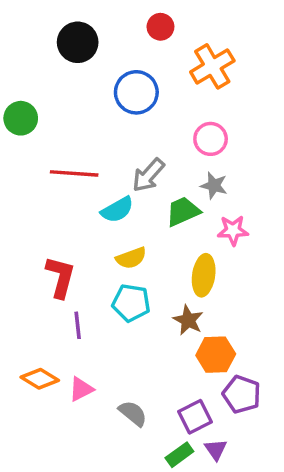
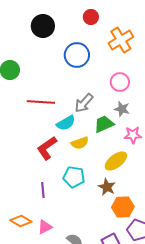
yellow semicircle: (131, 258) -> (80, 143), moved
yellow ellipse: (204, 275) -> (116, 161), turned 45
red L-shape: (60, 277) -> (47, 148), moved, turned -140

